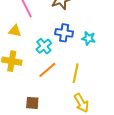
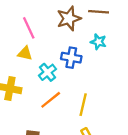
yellow triangle: (15, 31) -> (25, 53), moved
cyan star: (88, 38) -> (98, 42), moved

